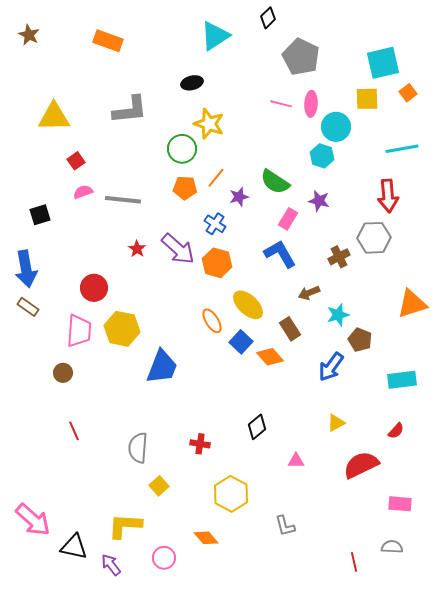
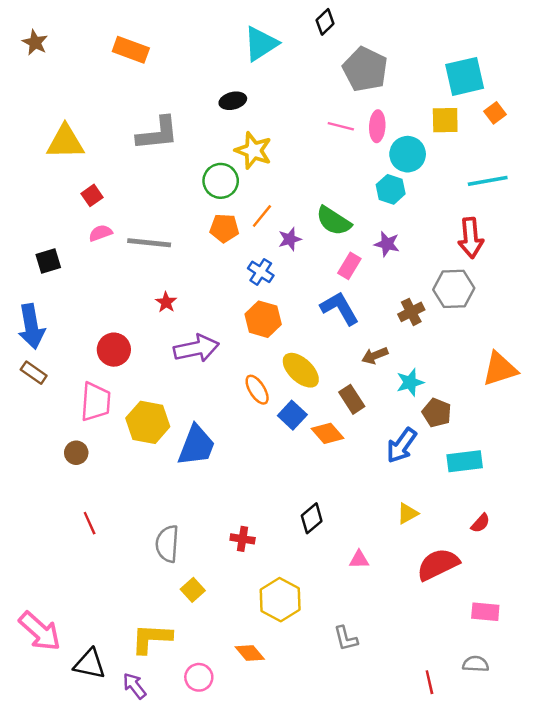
purple arrow: (178, 249) -> (196, 348), moved, turned -54
yellow hexagon: (122, 329) -> (148, 422), moved
cyan rectangle: (402, 380) -> (465, 461), moved

